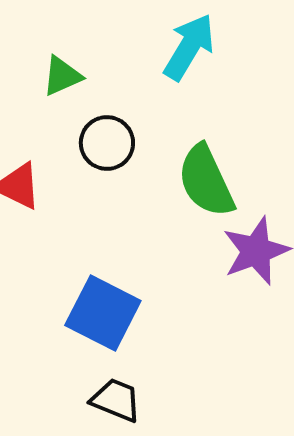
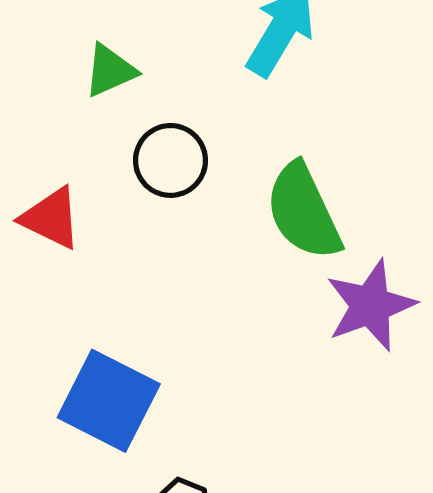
blue square: (103, 313) -> (109, 401), moved

